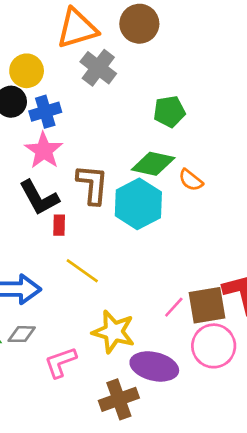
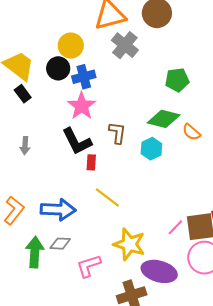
brown L-shape: (92, 184) -> (117, 133), size x0.7
cyan hexagon: (138, 204) -> (151, 149), size x0.6

